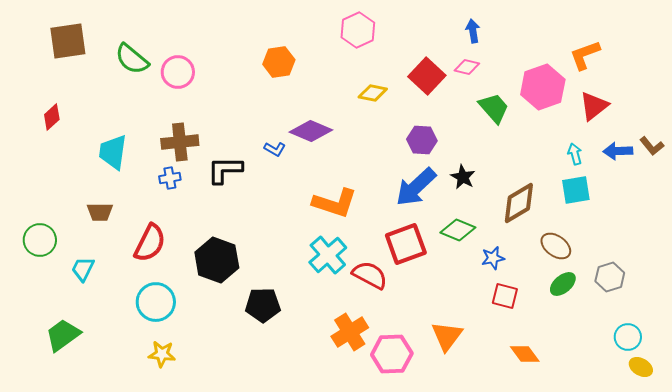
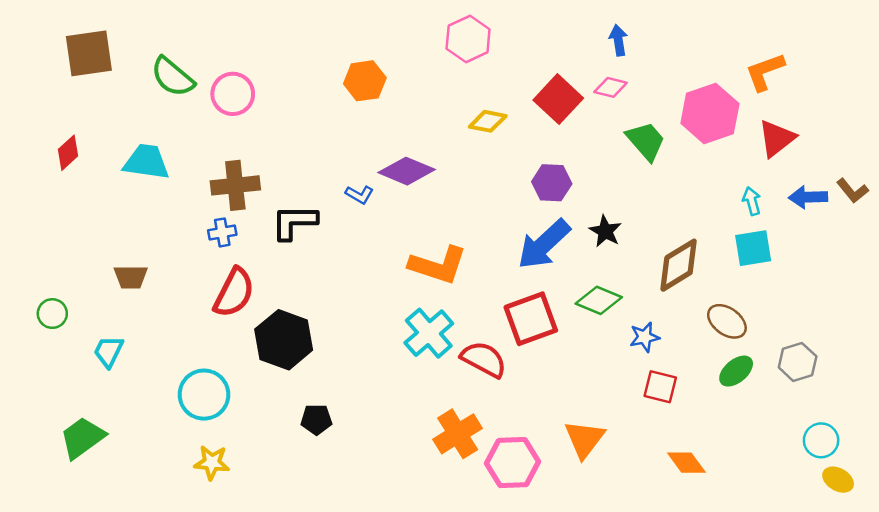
cyan trapezoid: (113, 152) -> (146, 162), moved, turned 90
green circle: (40, 240) -> (52, 314), size x0.7
red semicircle: (150, 243) -> (234, 293), moved
black pentagon: (263, 305) -> (316, 419), moved, size x0.7

